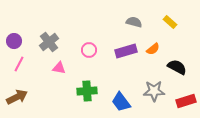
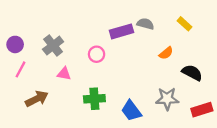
purple rectangle: (126, 51) -> (122, 31), moved
brown arrow: (17, 97) -> (37, 99), moved

